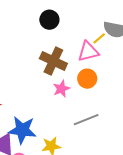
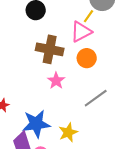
pink star: (61, 89) -> (56, 81), moved

